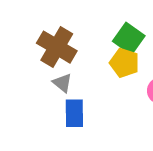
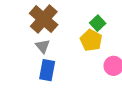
green square: (129, 39) -> (98, 23), size x0.7

